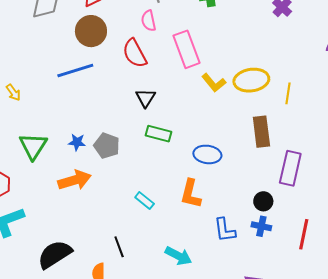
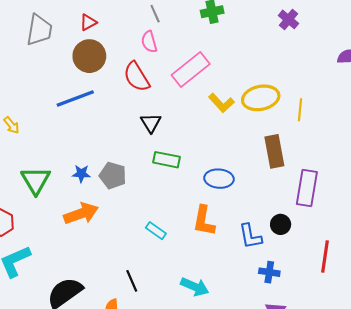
pink rectangle: (187, 49) -> (191, 69), turned 75
blue cross: (261, 226) -> (269, 272), moved
blue L-shape: (225, 230) -> (250, 236), moved

